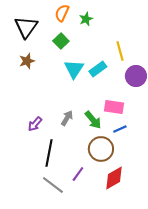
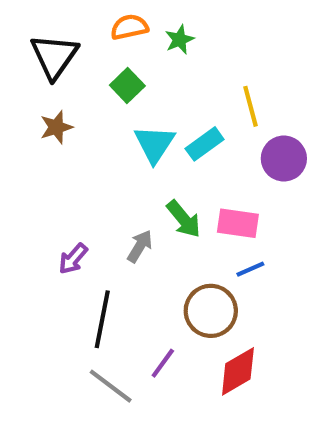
orange semicircle: (62, 13) -> (129, 27), turned 54
green arrow: (93, 120) -> (184, 219), moved

